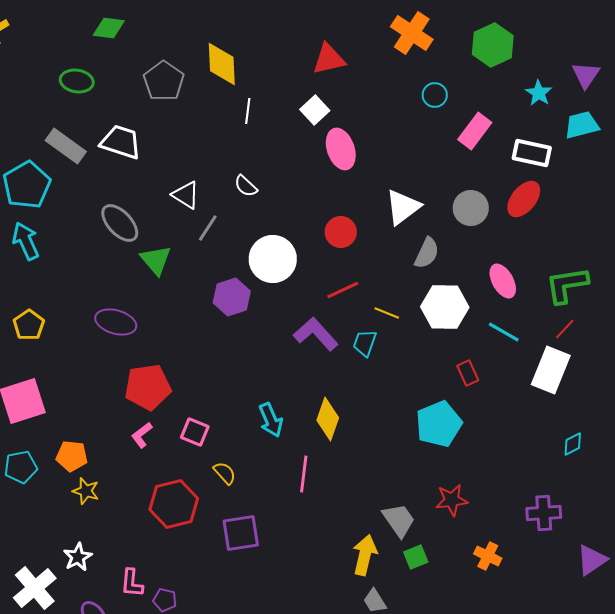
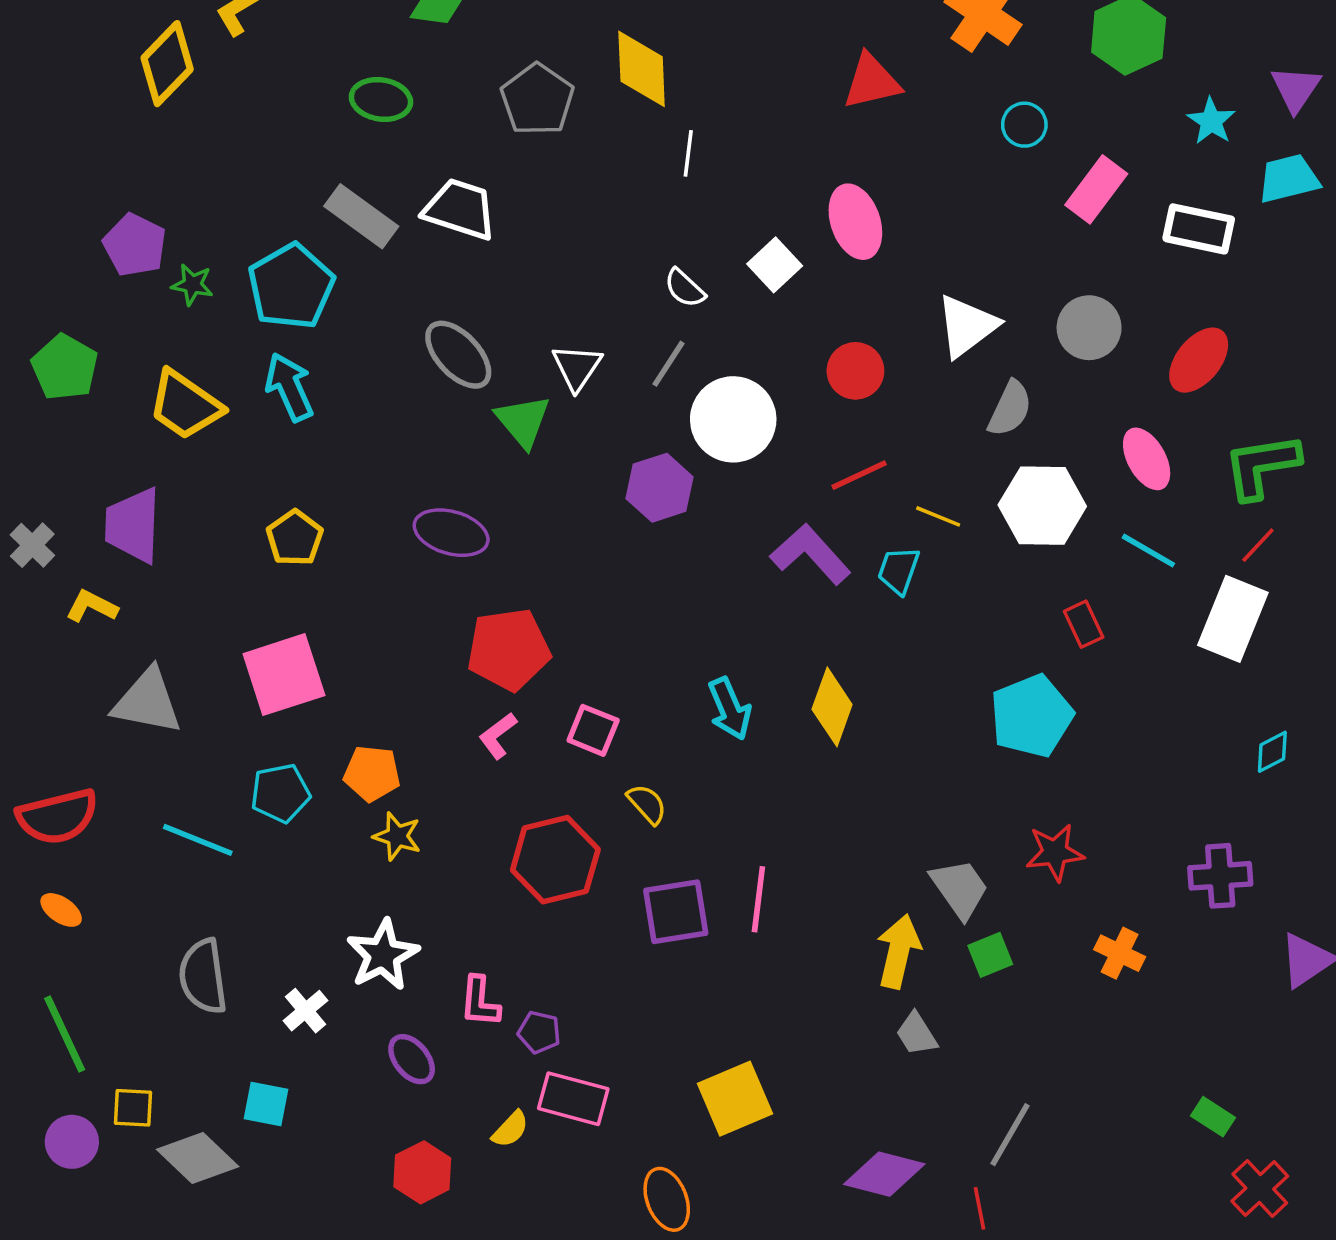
red triangle: (329, 59) -> (872, 82), moved
white square: (315, 110) -> (775, 265), moved
white triangle: (186, 195) -> (577, 367), moved, turned 32
red ellipse: (524, 199) -> (1199, 360), moved
gray line: (208, 228) -> (669, 364), moved
pink line: (304, 474) -> (758, 899), moved
white star: (78, 557) -> (383, 955), size x1.4
white cross: (35, 588) -> (306, 1011), size x0.6

